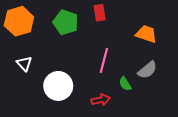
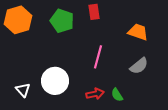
white triangle: (24, 64) -> (23, 90), moved
green semicircle: (125, 84) -> (117, 95), moved

